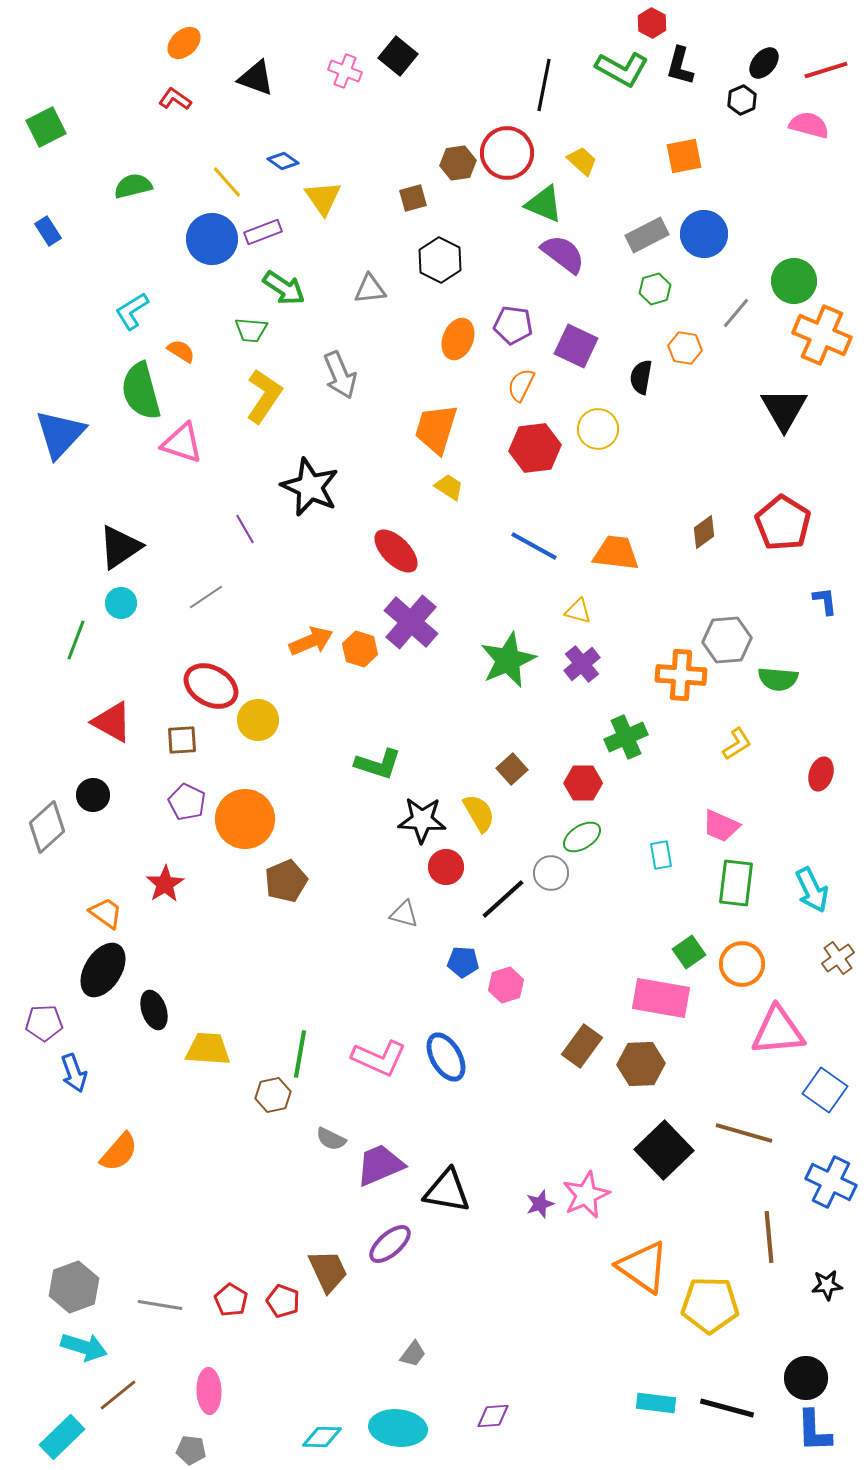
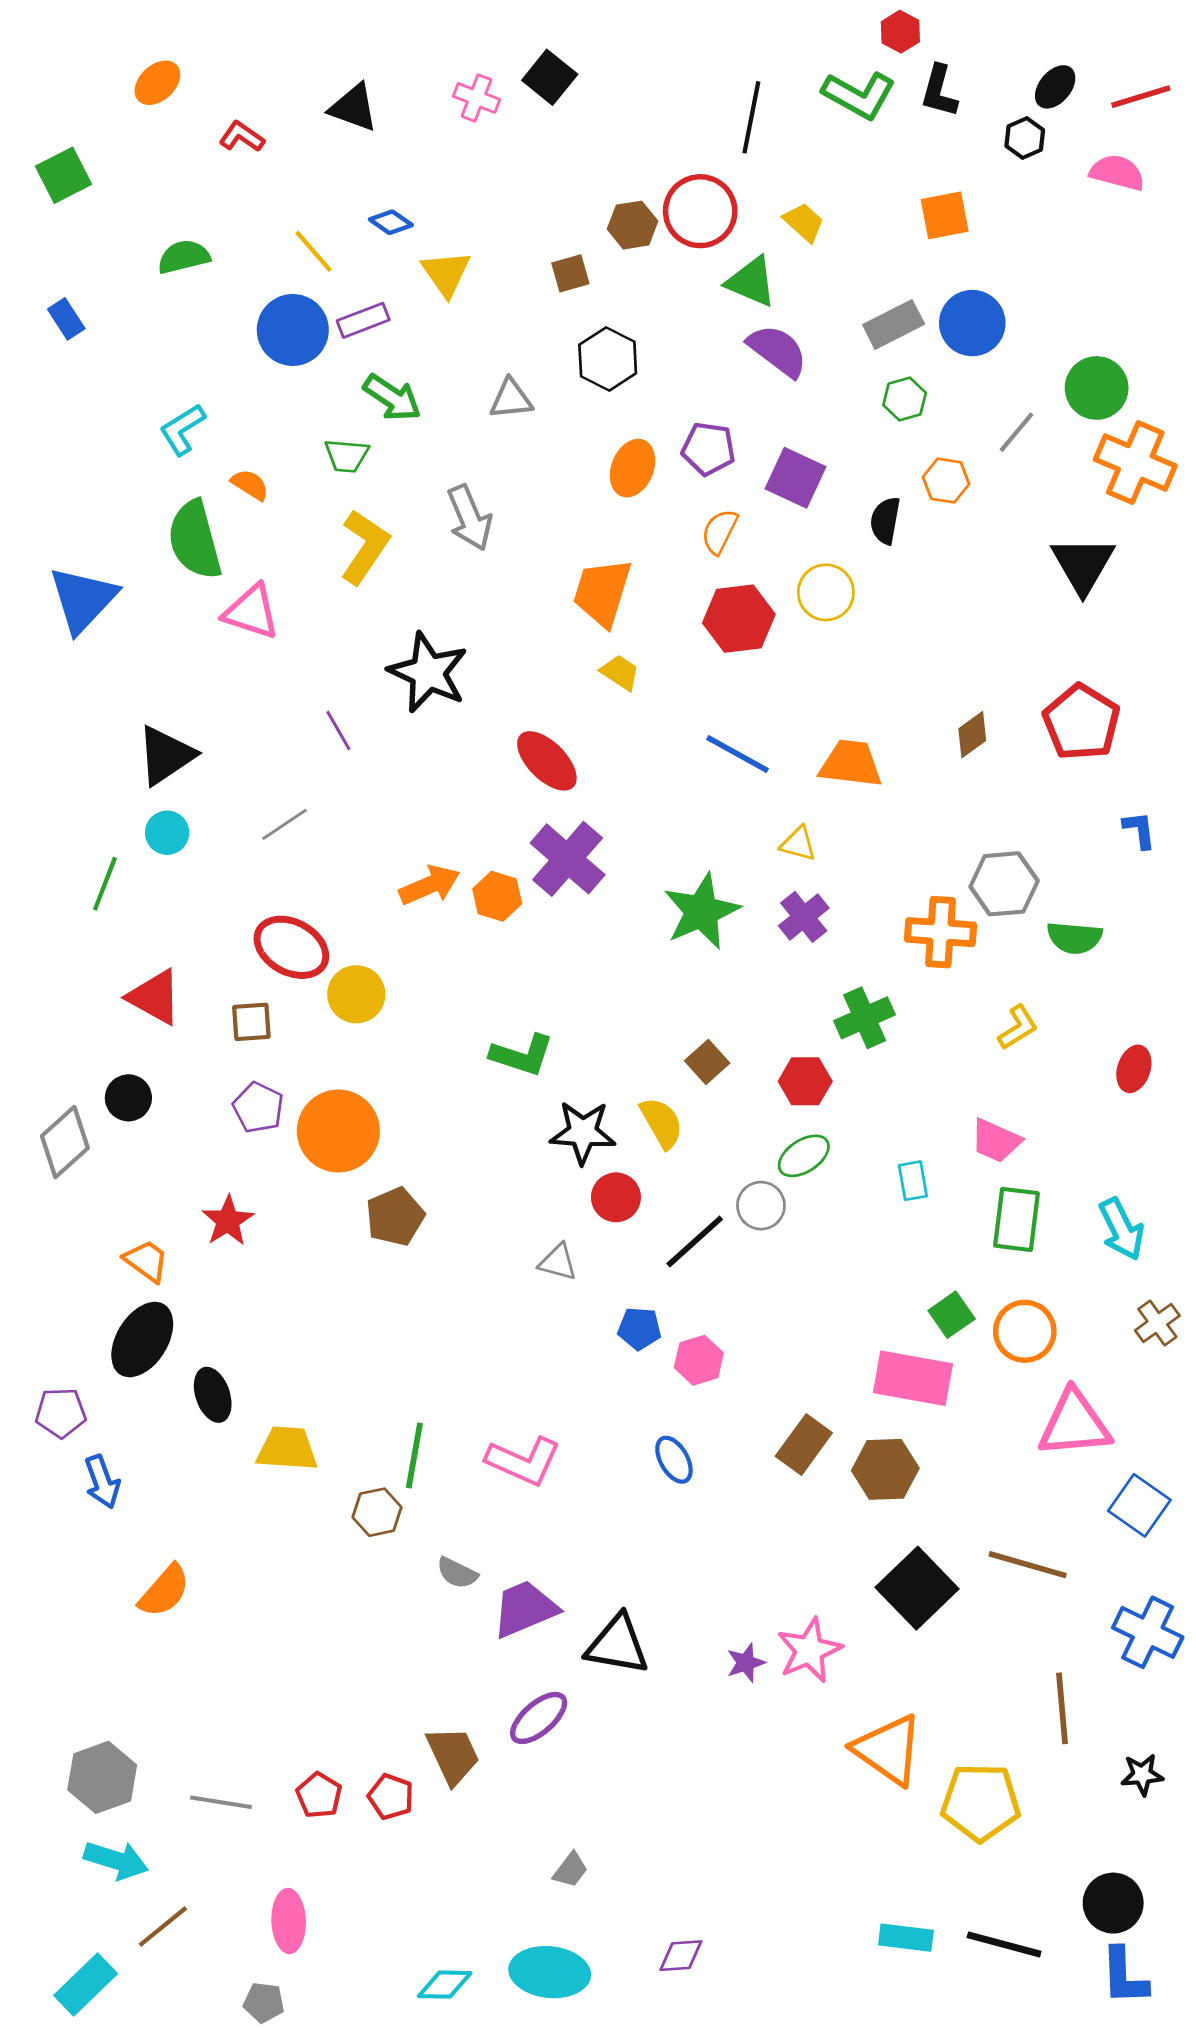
orange ellipse: (184, 43) -> (157, 83), moved
blue ellipse: (446, 1057) -> (674, 1460), moved, size x0.7

